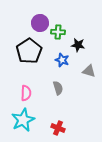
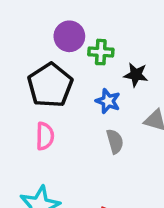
gray semicircle: (58, 88) -> (115, 141), moved
pink semicircle: (26, 93) -> (45, 136), moved

